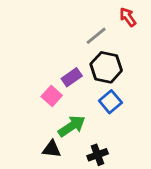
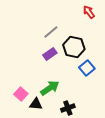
gray line: (96, 36) -> (51, 32), moved
pink square: (52, 96) -> (21, 94), moved
blue square: (110, 102) -> (87, 68), moved

